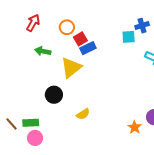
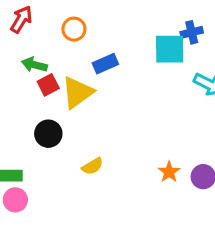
cyan square: (129, 37) -> (170, 49), size x1.5
red square: (80, 39) -> (48, 85), moved
orange star: (135, 127) -> (169, 172), moved

